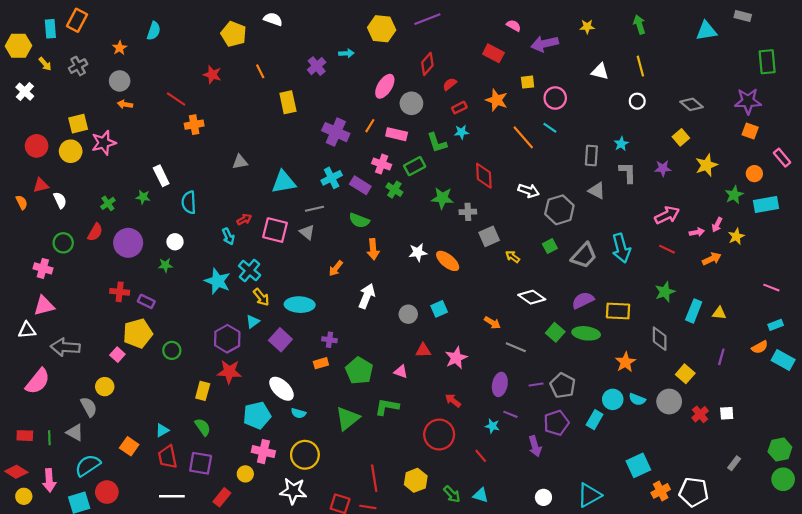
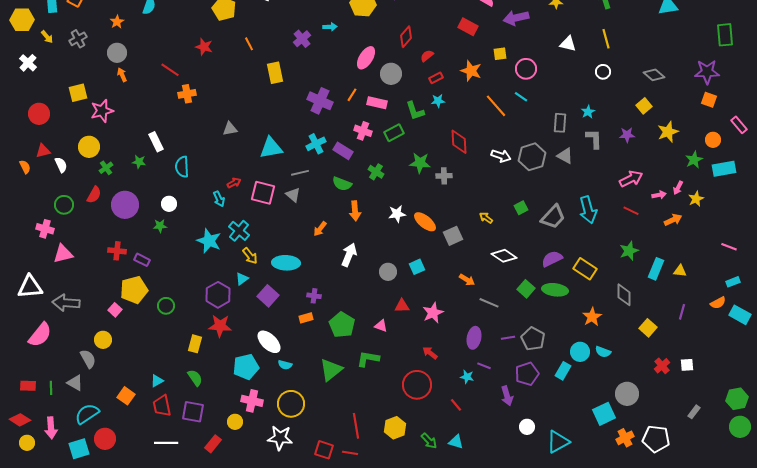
orange arrow: (125, 104) -> (122, 75), turned 56
yellow circle: (71, 151) -> (89, 147), moved
green cross: (394, 190) -> (376, 172), moved
gray hexagon: (559, 210) -> (532, 157), moved
gray square: (489, 236) -> (453, 236), moved
pink triangle: (44, 306) -> (63, 254), moved
yellow rectangle: (618, 311) -> (585, 269), turned 30
white triangle: (27, 330) -> (30, 287), size x1.5
gray circle: (669, 402) -> (627, 394), moved
white circle: (543, 497) -> (527, 427), moved

